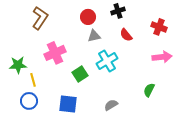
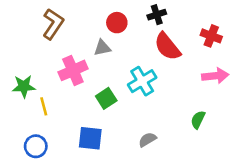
red semicircle: (126, 35) -> (167, 47), size x1.6
gray triangle: (94, 36) -> (102, 48), moved
blue circle: (29, 101) -> (36, 146), moved

